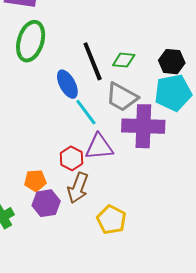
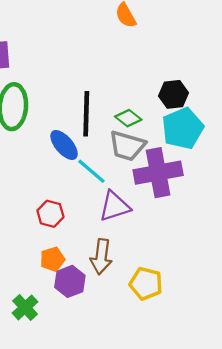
green diamond: (124, 60) -> (128, 118), moved, turned 45
black line: (93, 61) -> (86, 114), turned 36
red hexagon: (71, 158) -> (50, 214), moved

